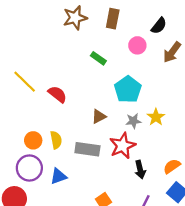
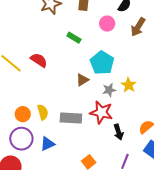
red semicircle: (57, 94) -> (39, 60), moved
brown triangle: (99, 116) -> (82, 80), moved
red star: (123, 146) -> (101, 112), turned -30

